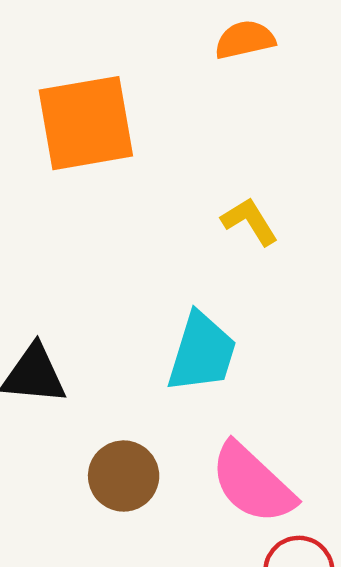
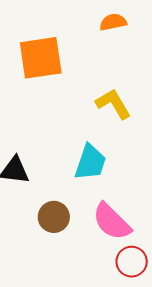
yellow L-shape: (250, 221) -> (113, 104), size x1.4

